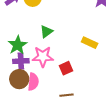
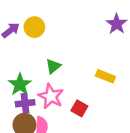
pink star: (43, 57) -> (51, 96), turned 30
red square: (66, 68) -> (79, 108), turned -32

